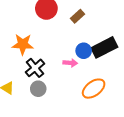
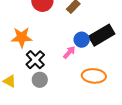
pink arrow: (70, 63) -> (69, 52), turned -48
orange ellipse: (94, 89) -> (94, 76), turned 45

